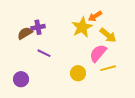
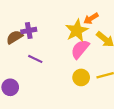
pink semicircle: (98, 53) -> (80, 49), moved
yellow circle: (78, 73) -> (81, 77), moved

